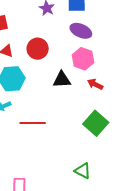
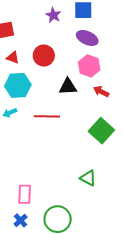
red line: (33, 123) -> (47, 116), moved

